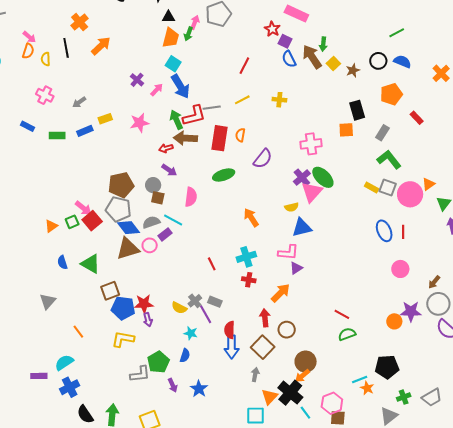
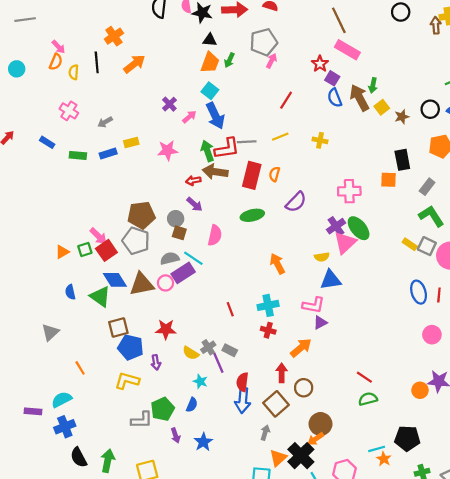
pink arrow: (195, 22) -> (271, 61), moved
blue diamond: (128, 228) -> (115, 280), moved
purple rectangle: (165, 234) -> (183, 273), size x1.5
red star: (144, 304) -> (166, 329), moved

